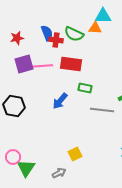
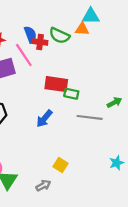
red rectangle: (71, 64) -> (56, 84), moved
pink line: (41, 66) -> (24, 55), moved, turned 60
blue arrow: (60, 101) -> (44, 119), moved
yellow square: (75, 154) -> (61, 165), turned -32

